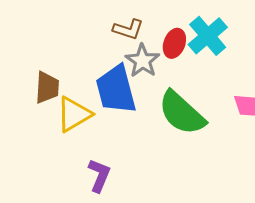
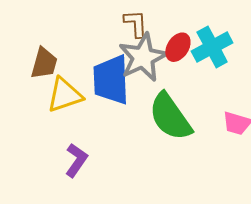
brown L-shape: (128, 29) -> (136, 24), turned -124
gray star: (142, 61) -> (143, 57), size x1.4

